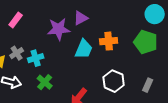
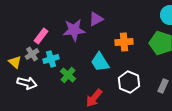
pink rectangle: (16, 20) -> (41, 36), moved
cyan trapezoid: (84, 49) -> (100, 62), moved, turned 125
green cross: (45, 82) -> (68, 75), moved

